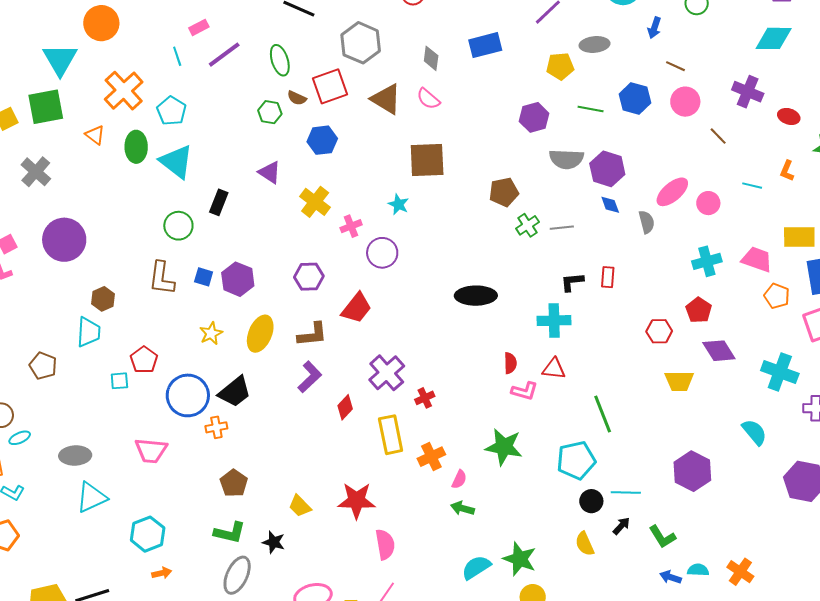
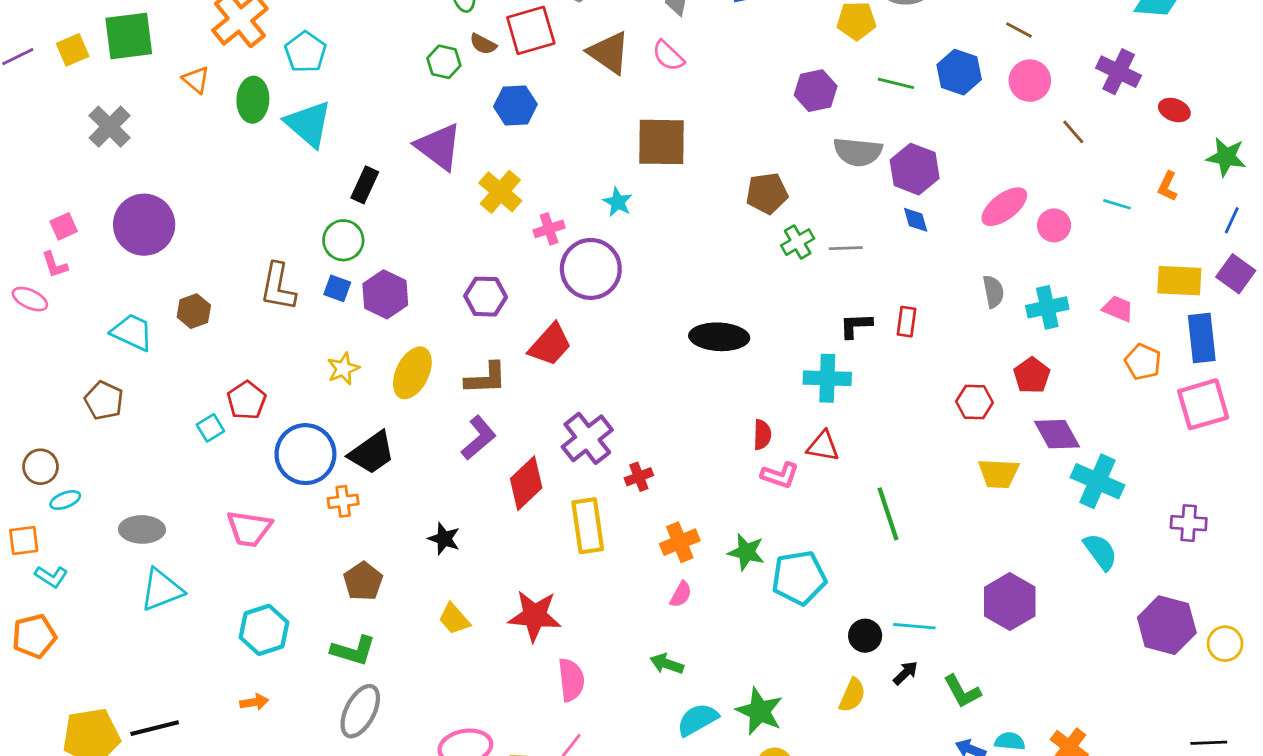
purple triangle: (270, 172) -> (439, 147), size x1.5
gray semicircle: (647, 222) -> (993, 292), moved
green circle: (178, 226) -> (343, 240), moved
purple circle: (382, 253) -> (591, 269), size x1.4
pink trapezoid: (757, 259) -> (1118, 309), size x0.7
cyan trapezoid: (89, 332) -> (132, 332), moved, turned -72
cyan cross: (780, 372) -> (1097, 481), moved
cyan square: (119, 381) -> (210, 428), turned -30
red diamond: (345, 407) -> (526, 483), size x1.5
green star: (504, 447) -> (746, 552), size x0.7
orange cross: (431, 457) -> (680, 542), moved
cyan pentagon: (576, 460) -> (799, 578), moved
green arrow: (463, 508) -> (667, 664), moved
cyan hexagon: (148, 534) -> (264, 630), moved
black star: (274, 542) -> (444, 539), moved
yellow semicircle: (585, 544) -> (852, 695), turned -135

